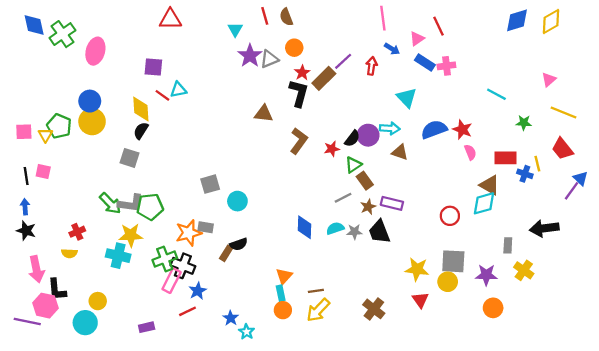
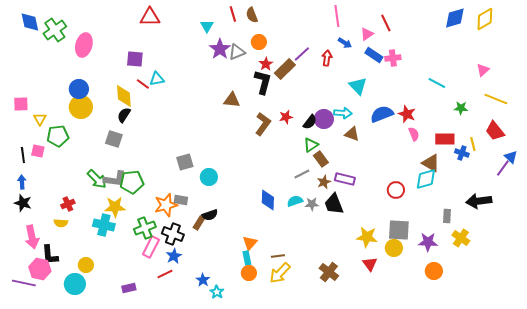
green pentagon: (59, 126) -> (58, 136), moved, turned -30
pink square: (24, 132) -> (21, 104), moved
red star: (332, 149) -> (286, 117), moved
black cross: (183, 266) -> (173, 234), moved

